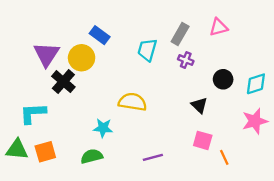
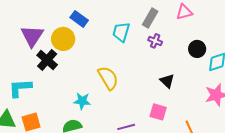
black circle: (223, 79) -> (197, 49), moved
yellow semicircle: (132, 102) -> (108, 78), turned 50
pink square: (203, 140) -> (158, 112), moved

